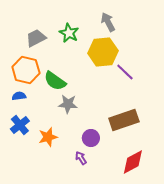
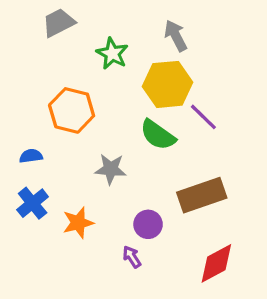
gray trapezoid: (36, 38) -> (59, 23), moved
orange hexagon: (26, 70) -> (72, 110), moved
green semicircle: (55, 81) -> (158, 135), moved

